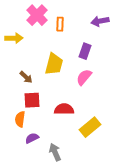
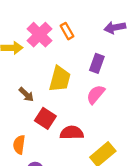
pink cross: (37, 15) -> (39, 35), moved
orange rectangle: (60, 24) -> (67, 31), turned -32
red square: (32, 100) -> (45, 118), moved, turned 36

